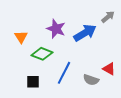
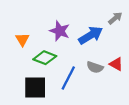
red triangle: (109, 69) -> (116, 64), moved
gray semicircle: (91, 80) -> (95, 67), moved
black square: (33, 82) -> (35, 88), size x1.6

